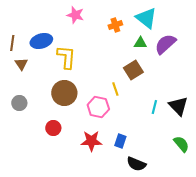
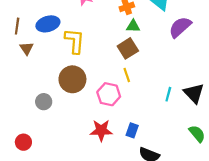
green triangle: (140, 43) -> (133, 26), moved
brown square: (133, 70) -> (128, 48), moved
gray circle: (19, 103) -> (44, 102), moved
red circle: (53, 128) -> (23, 142), moved

